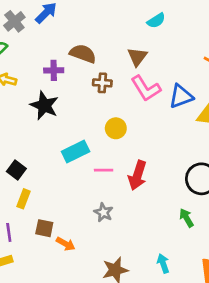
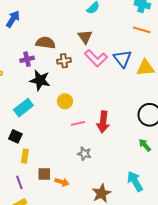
blue triangle: (181, 96) -> (122, 59), turned -36
black star: (44, 105) -> (40, 80), moved
yellow circle: (116, 128) -> (65, 101), moved
cyan rectangle: (76, 151) -> (23, 108), moved
cyan arrow: (163, 263) -> (135, 181), size x1.5

